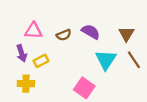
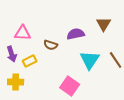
purple semicircle: (91, 32) -> (76, 34), turned -42
brown triangle: (126, 34) -> (104, 24), moved
brown semicircle: (64, 35) -> (51, 45), moved, turned 40

